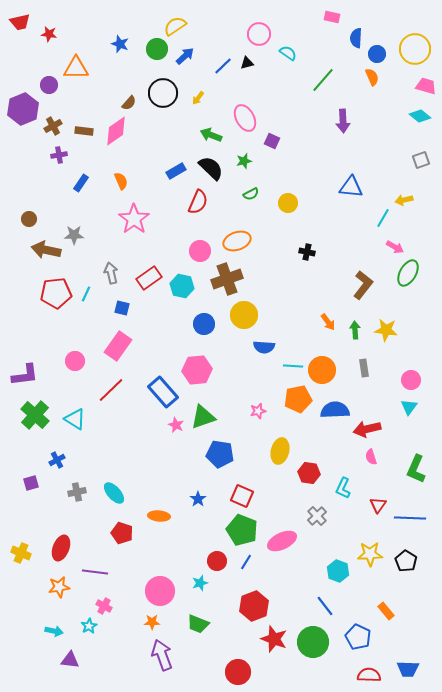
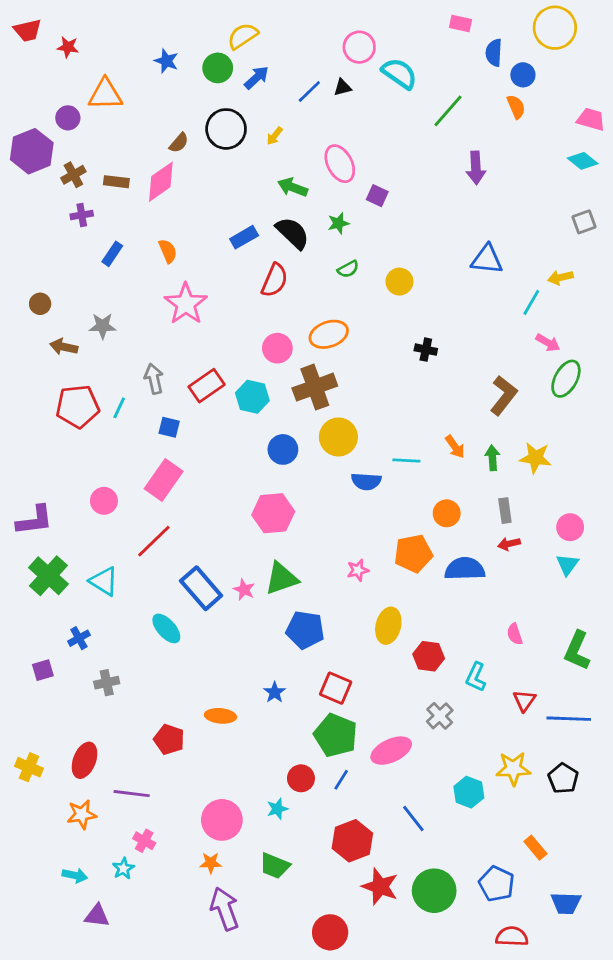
yellow circle: (415, 49) -> (555, 28), moved
cyan semicircle: (288, 53) -> (399, 73), size x1.5
brown arrow: (46, 250) -> (64, 347), size x0.7
cyan line: (293, 366) -> (406, 461), moved
orange circle: (322, 370) -> (447, 513), size x0.7
blue rectangle: (163, 392) -> (201, 588), moved
red arrow: (367, 429) -> (509, 544), moved, size x0.6
cyan ellipse: (114, 493) -> (166, 628), moved
blue line: (325, 606) -> (413, 819), moved
blue trapezoid: (408, 669) -> (566, 903), moved

